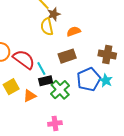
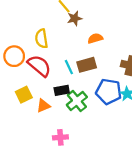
yellow semicircle: (47, 27) -> (41, 39), moved
cyan line: (41, 68) -> (69, 67), moved
blue pentagon: (89, 79) -> (109, 92), turned 30
pink cross: (55, 123) -> (60, 137), moved

